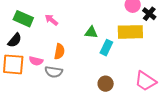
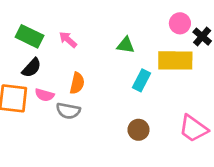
green triangle: (91, 32) -> (126, 45), moved
black semicircle: (15, 40) -> (32, 68), moved

